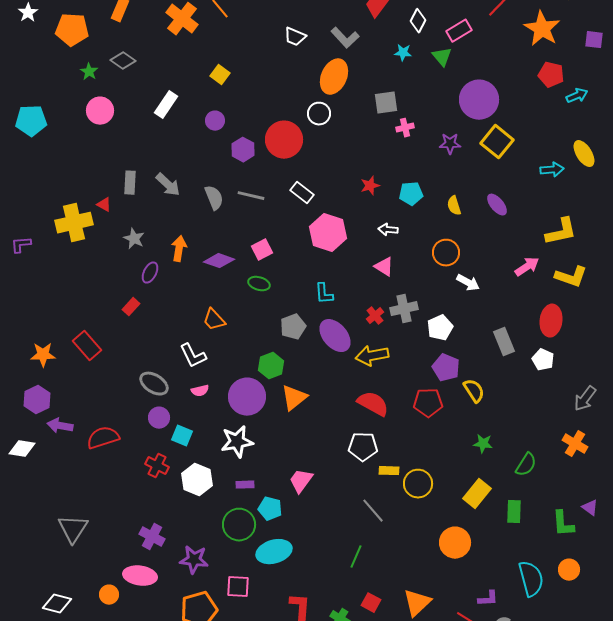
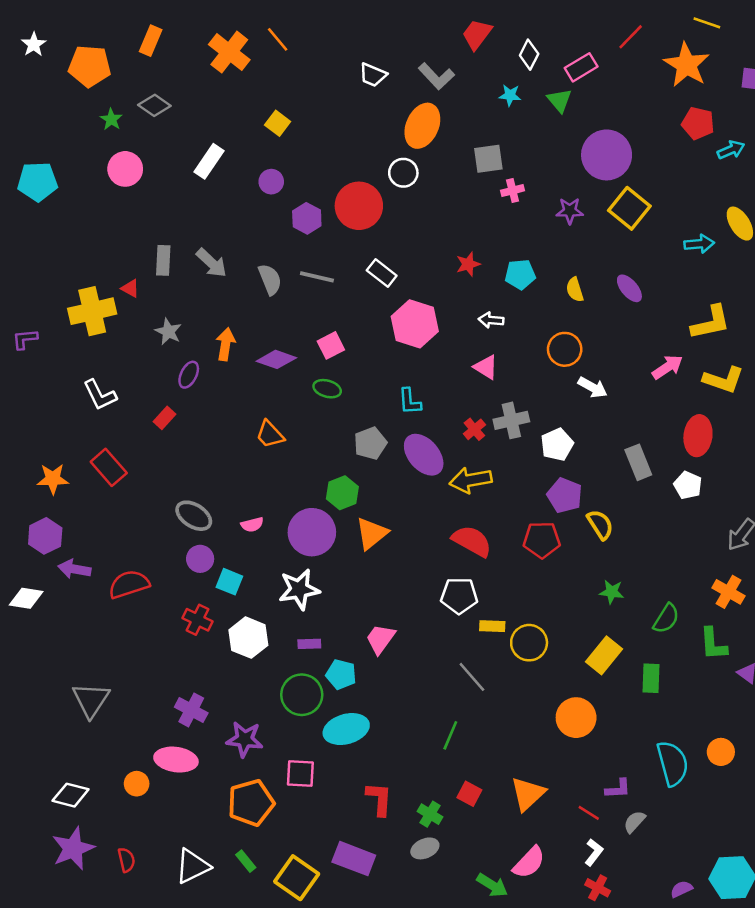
white L-shape: (193, 356) -> (100, 395), moved
green L-shape: (563, 524) -> (713, 644), moved

